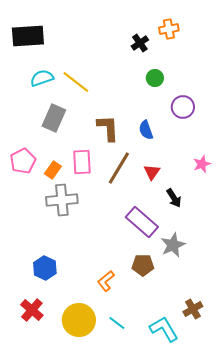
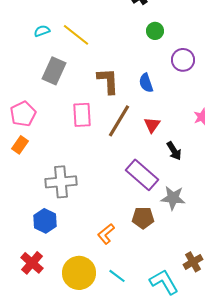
cyan semicircle: (42, 78) -> (42, 31), size x0.7
orange rectangle: (53, 170) -> (20, 145), moved
gray cross: (62, 200) -> (61, 182), moved
gray star: (173, 245) -> (173, 198), turned 30

